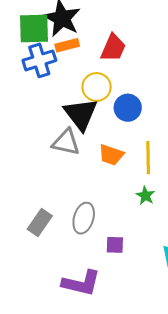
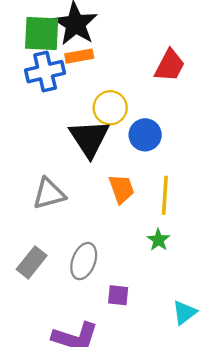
red trapezoid: (113, 48) -> (170, 65), moved
gray triangle: (66, 142) -> (49, 194), moved, turned -32
orange trapezoid: (111, 155) -> (122, 189), turned -132

